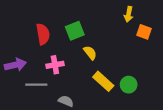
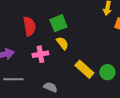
yellow semicircle: (90, 53) -> (62, 43), moved
gray line: (36, 85) -> (13, 79), moved

